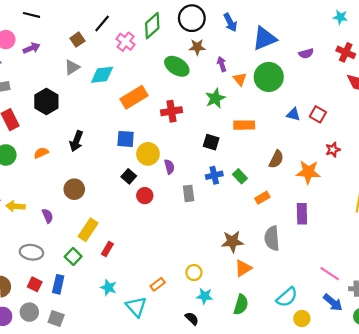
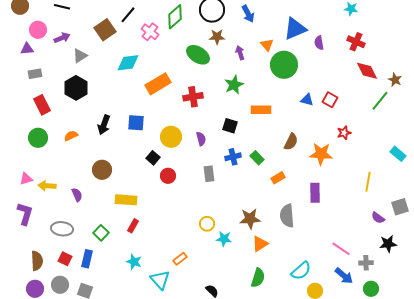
blue triangle: (264, 38) -> (295, 29), moved
brown square: (77, 40) -> (105, 30), size x1.5
purple semicircle: (306, 53) -> (319, 43), turned 96
gray triangle: (72, 67) -> (80, 56), moved
orange triangle: (240, 79) -> (267, 45), moved
blue square: (126, 139) -> (136, 123), moved
purple semicircle: (169, 167) -> (201, 139), moved
yellow rectangle: (88, 230) -> (126, 200), moved, turned 60
yellow circle: (194, 273) -> (207, 224), moved
cyan star: (205, 296) -> (224, 239), moved

